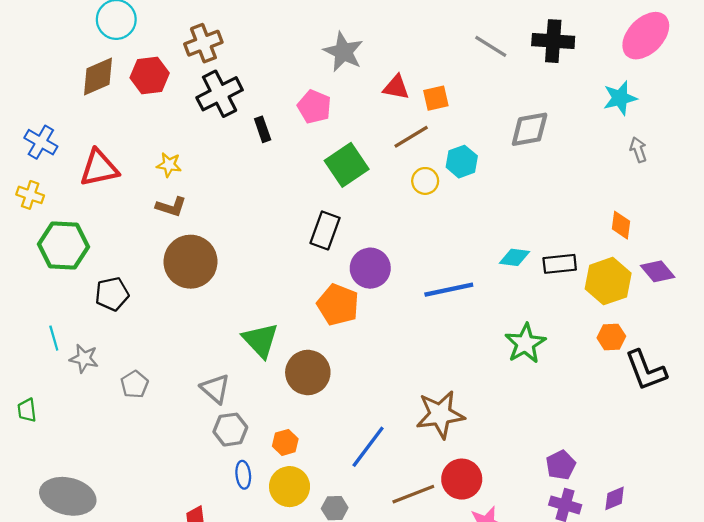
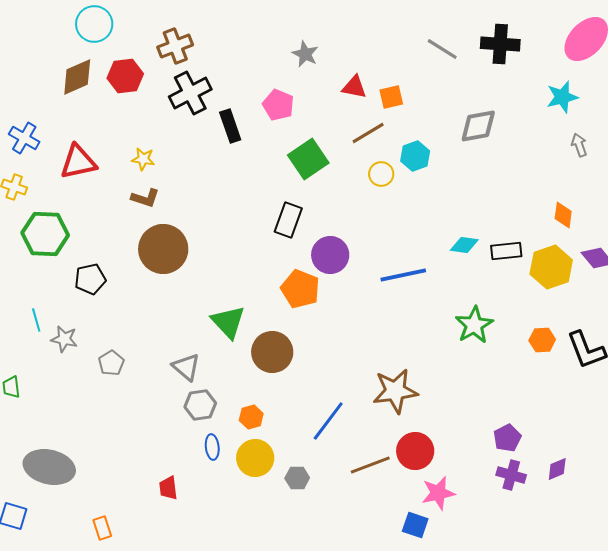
gray star: (343, 52) -> (305, 54), size x0.7
black rectangle: (263, 129) -> (230, 126), size x1.4
orange hexagon: (611, 337) -> (542, 340), moved

